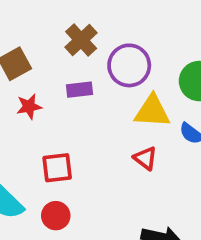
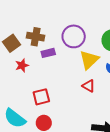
brown cross: (81, 40) -> (36, 37), moved, turned -30
yellow triangle: (152, 111) -> (89, 60), turned -40

